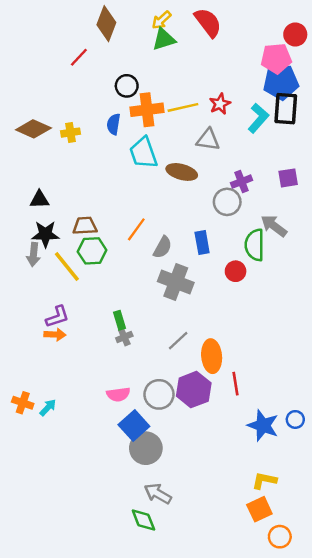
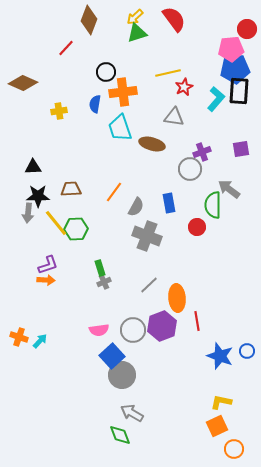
yellow line: (183, 107) -> (168, 73), moved
brown diamond: (33, 129) -> (23, 83), moved
green hexagon: (92, 251) -> (76, 229), moved

